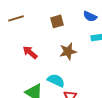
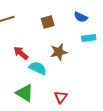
cyan semicircle: (56, 80) -> (38, 68), moved

